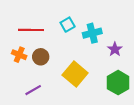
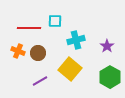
cyan square: (68, 25) -> (55, 21), moved, turned 32
cyan cross: (92, 33) -> (76, 40), moved
purple line: (33, 90) -> (40, 81), moved

